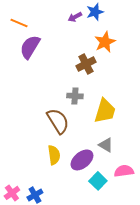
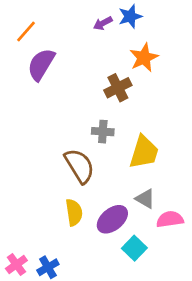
orange line: (19, 23) -> (26, 32), turned -72
pink semicircle: (124, 171) -> (170, 219), moved

